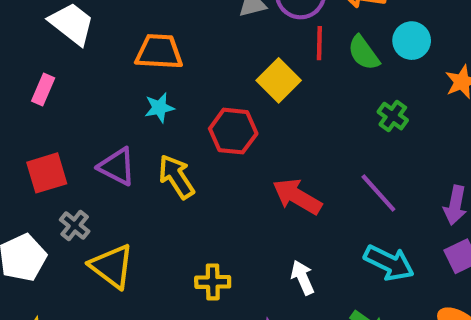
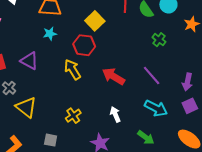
yellow square: (279, 80) -> (95, 21), moved
yellow arrow: (176, 177) -> (73, 69), moved
yellow cross: (213, 282) -> (73, 116), turned -35

